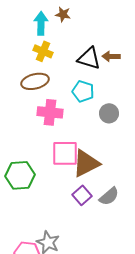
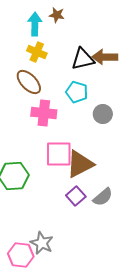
brown arrow: (111, 56) -> (105, 57), size x1.4
black triangle: (89, 58) -> (83, 59), turned -30
brown ellipse: (35, 81) -> (29, 82), turned 60

